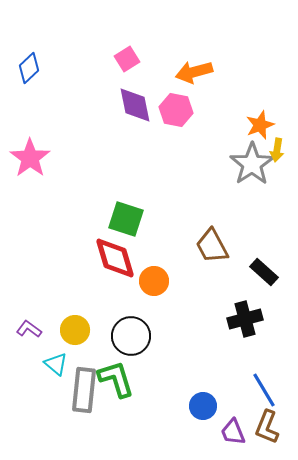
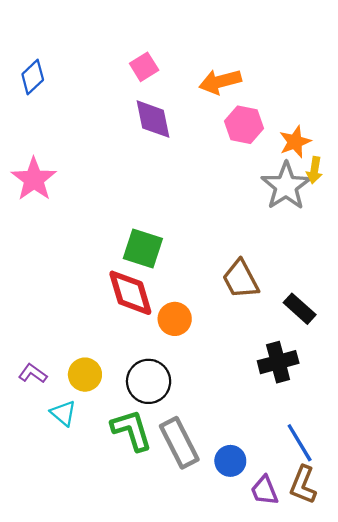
pink hexagon: (176, 110) -> (244, 125), moved
gray rectangle: (84, 390) -> (179, 443), moved, turned -33

